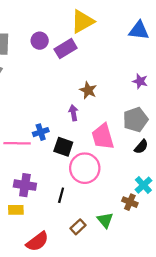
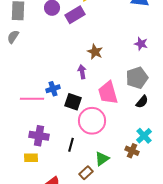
green triangle: (105, 220) -> (102, 159), moved, turned 35

